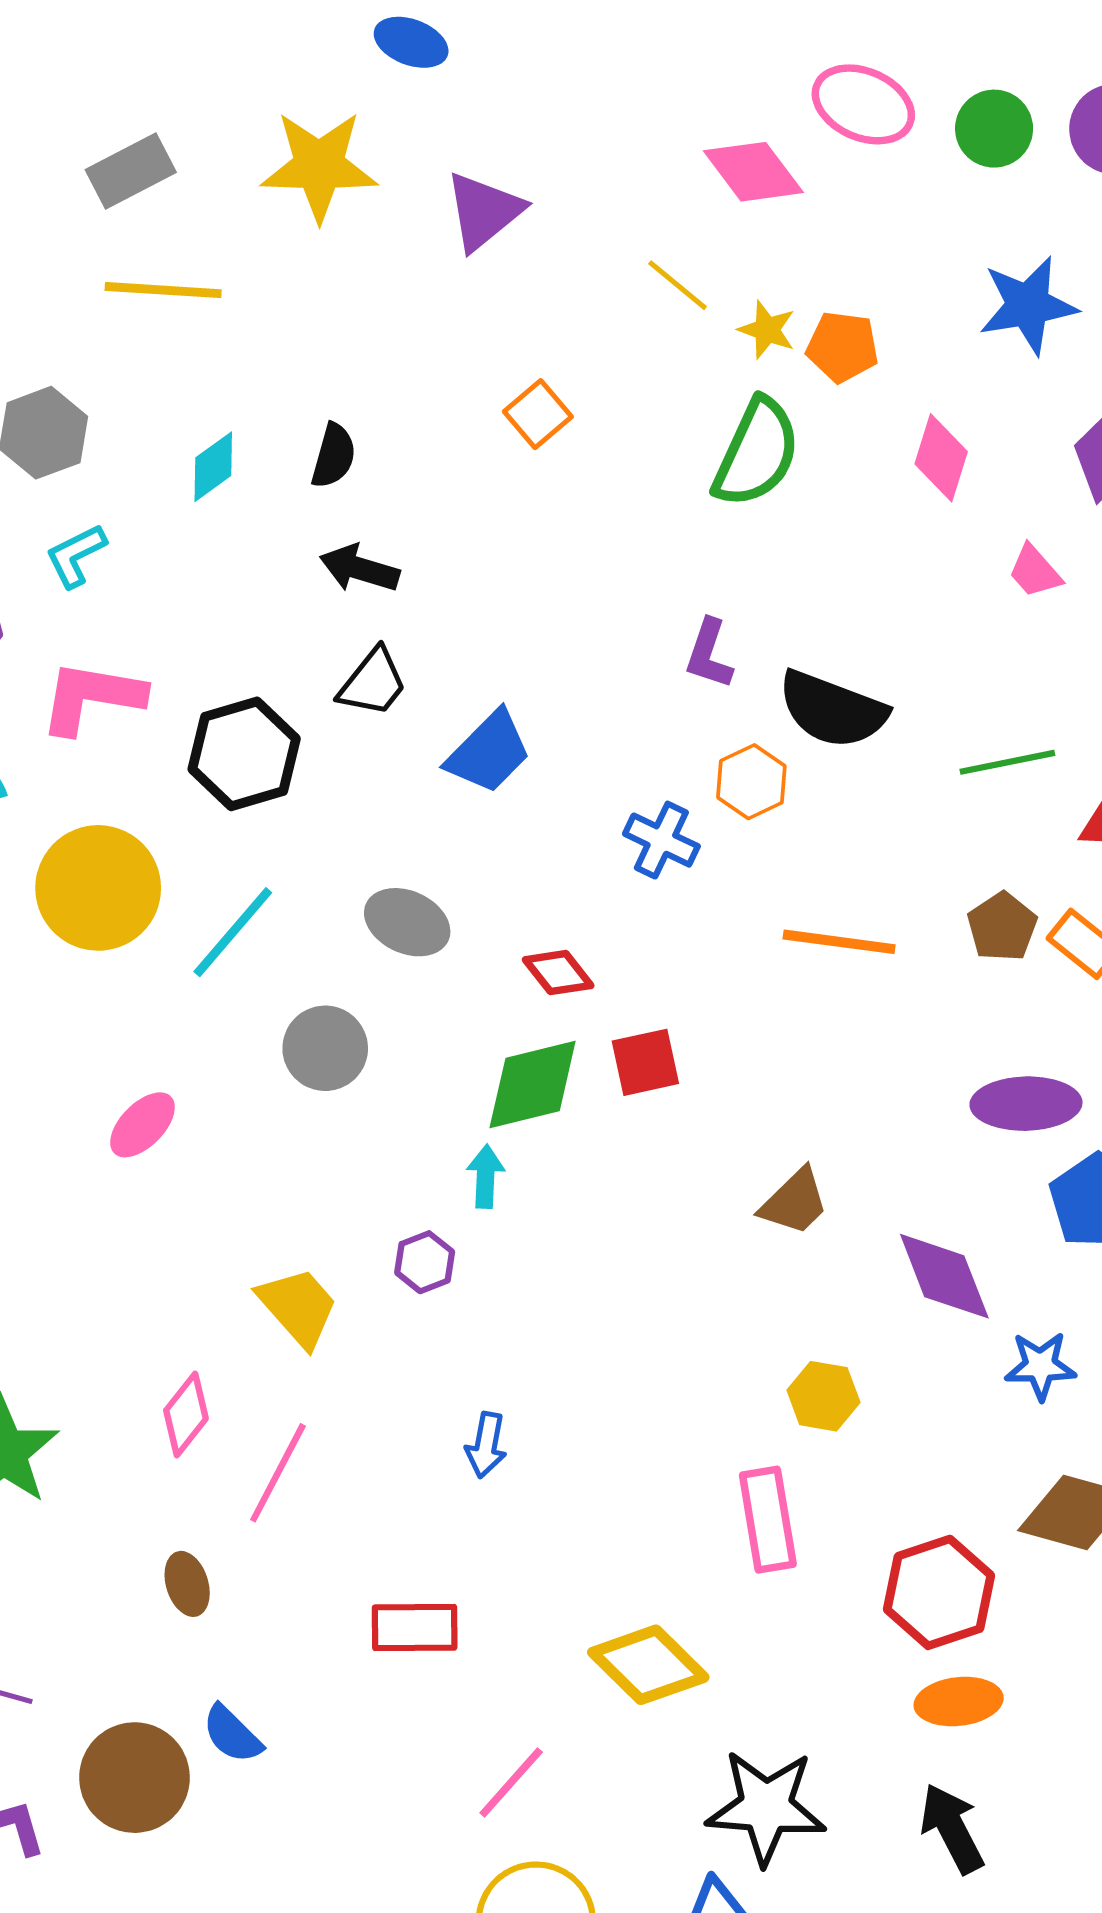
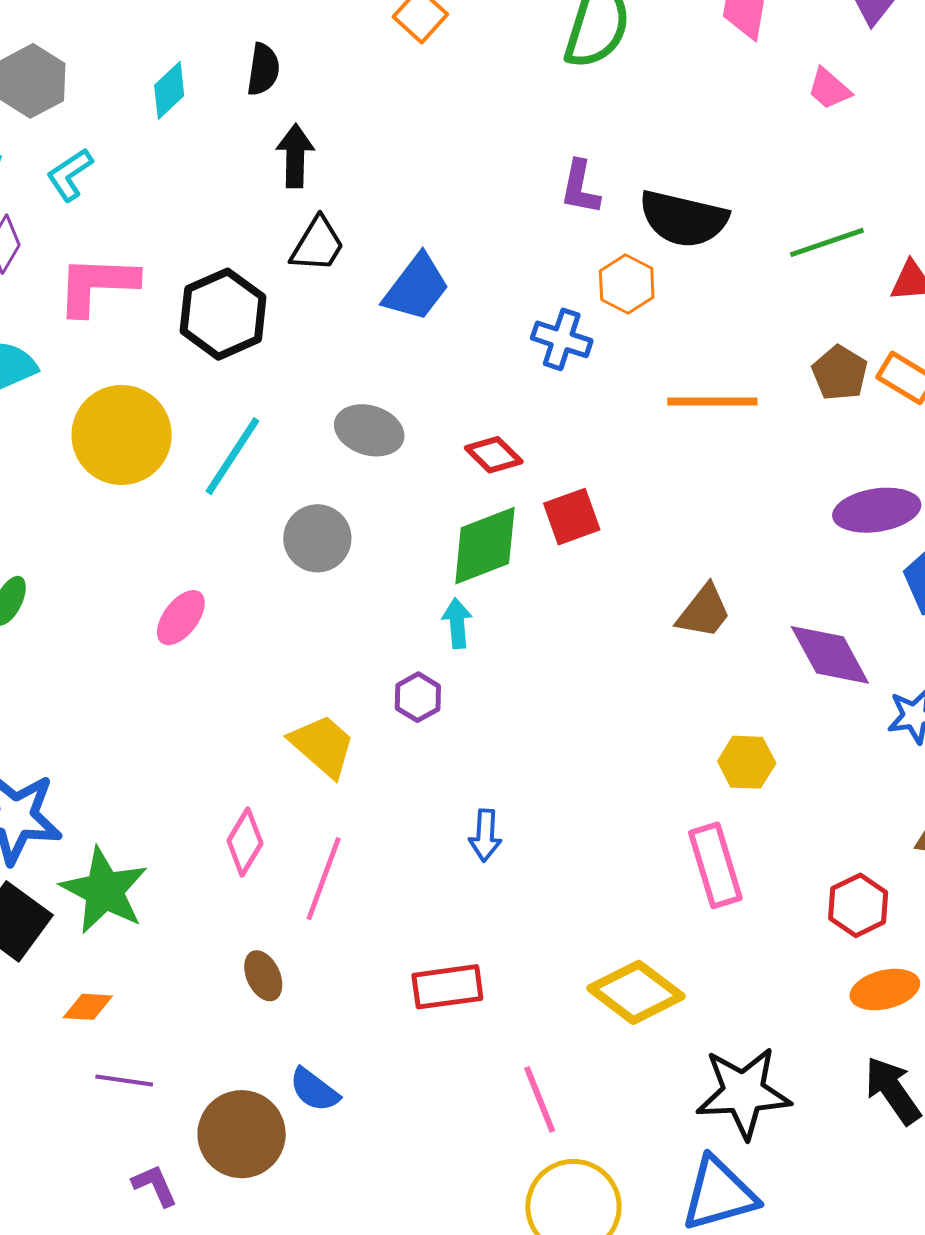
black arrow: (360, 569) -> (295, 156), turned 82
red hexagon: (939, 1592) -> (858, 905), size x0.7
pink line: (511, 1782) -> (540, 1099), turned -56

